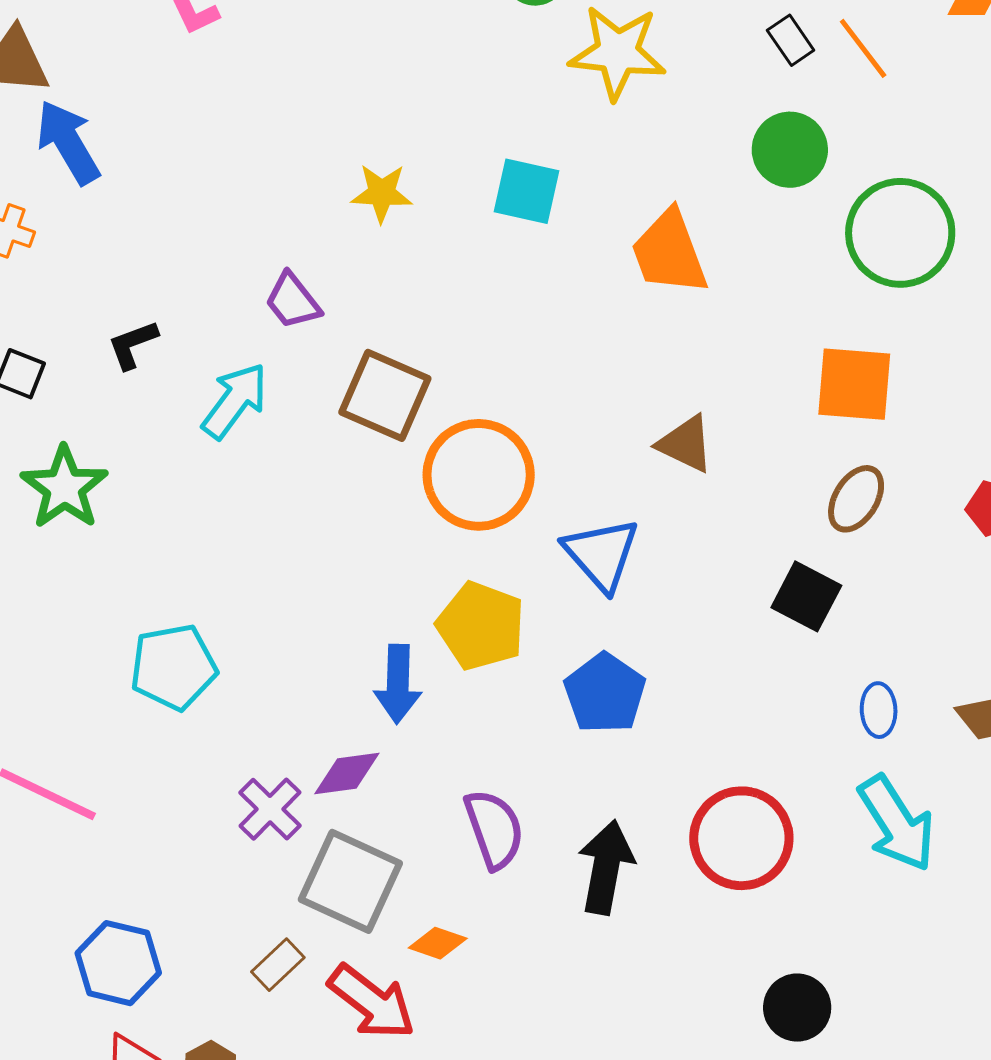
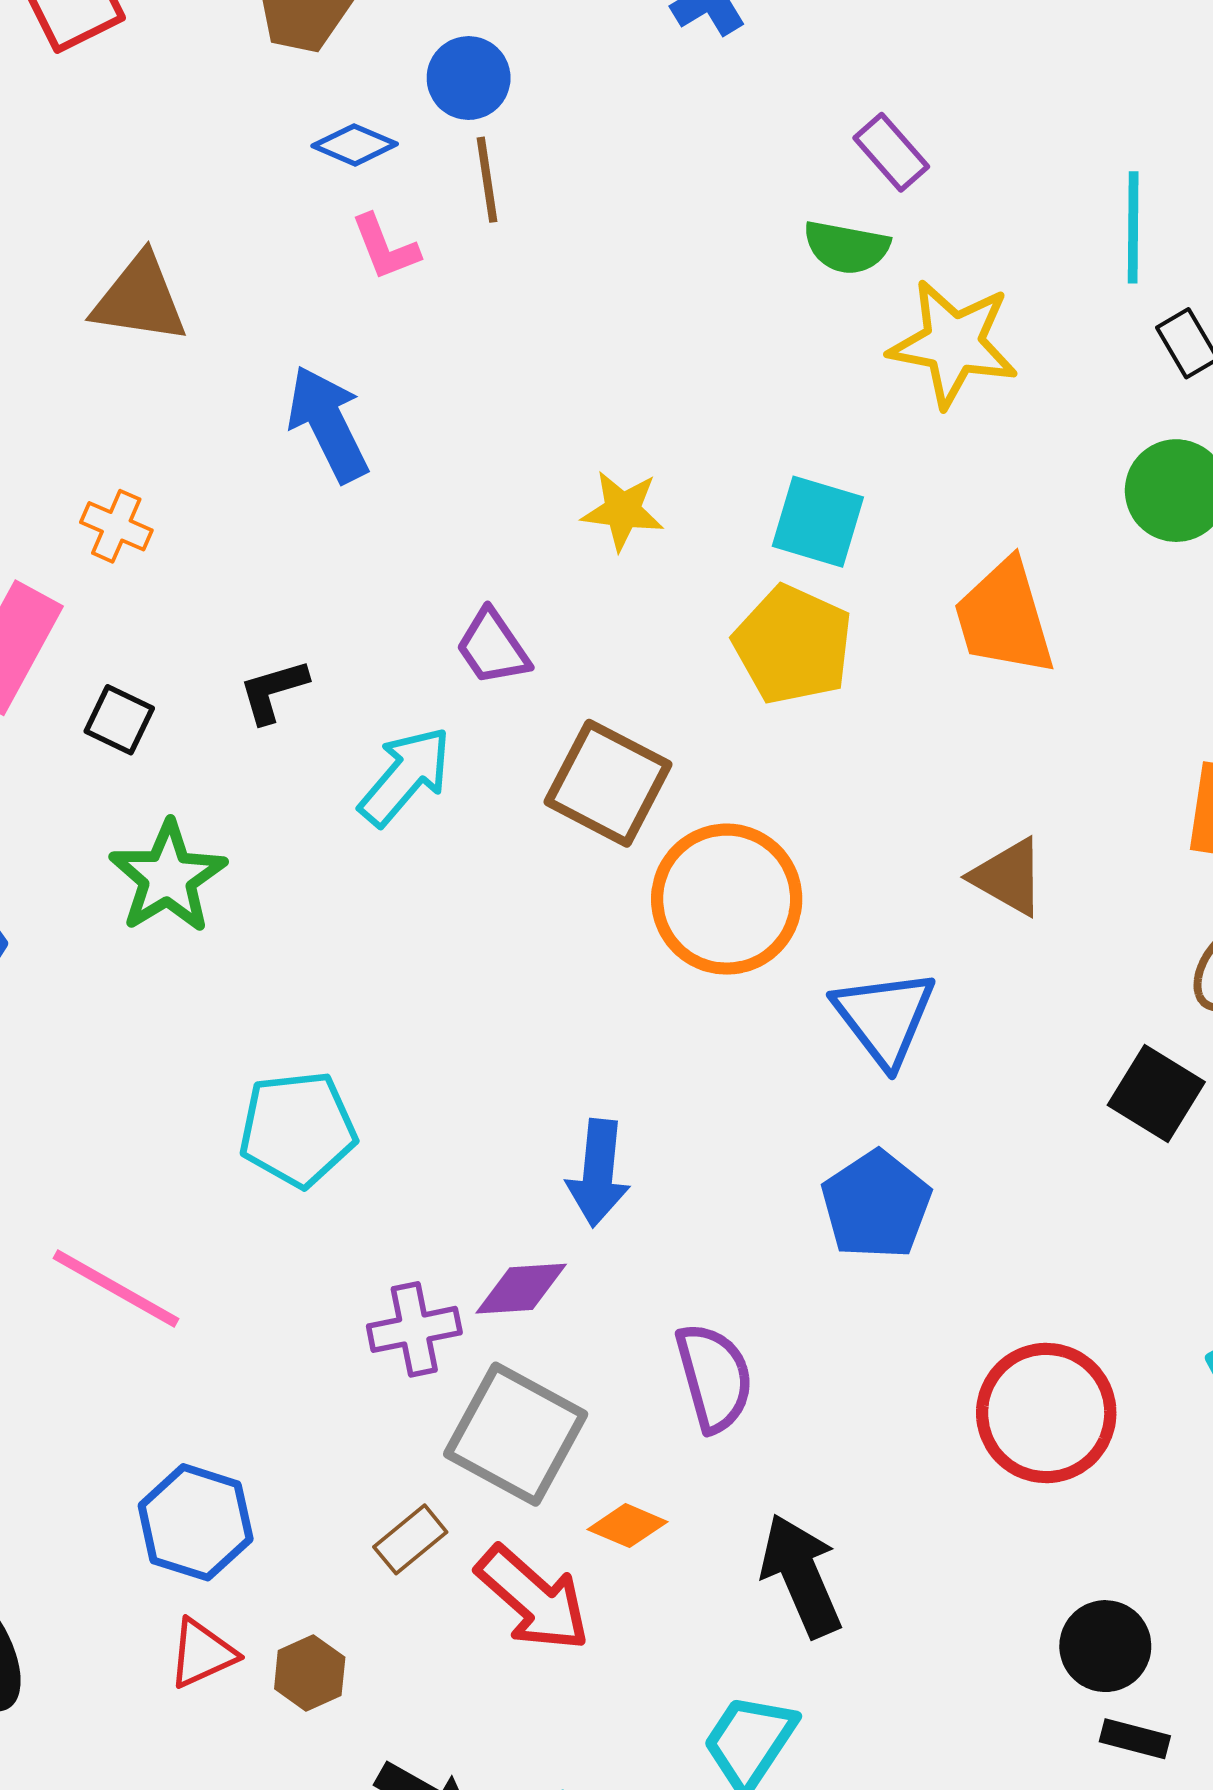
blue arrow: (68, 142) -> (328, 424), moved
yellow pentagon: (481, 626) -> (793, 645), moved
purple cross: (270, 809) -> (414, 1329), turned 30
black arrow: (606, 867) -> (801, 1575), moved, turned -38

